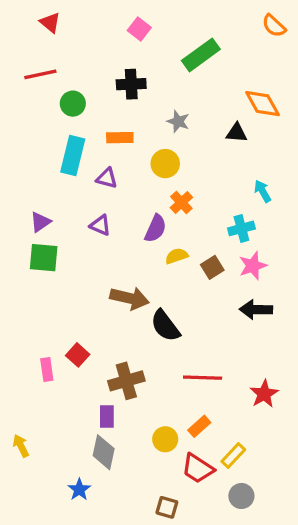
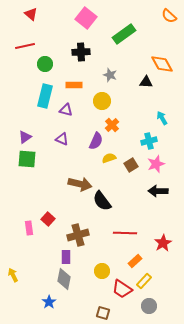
pink square: (139, 29) -> (86, 18), size x1.5
orange rectangle: (199, 426) -> (135, 261), moved

